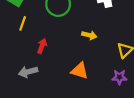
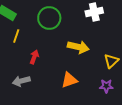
yellow arrow: (89, 35) -> (78, 47), size x1.5
orange triangle: (80, 71) -> (69, 80), turned -36

